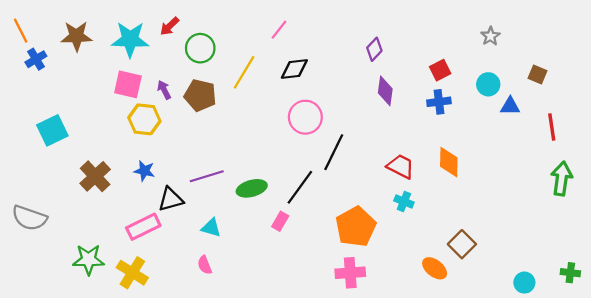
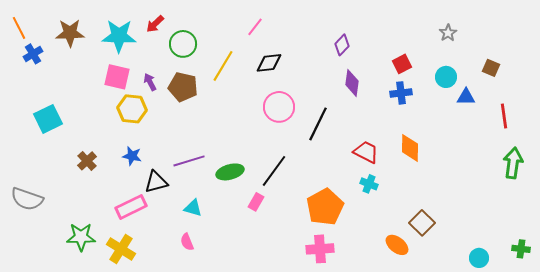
black line: (334, 152) -> (318, 124), moved
brown cross: (95, 176) -> (87, 161), size x0.7

